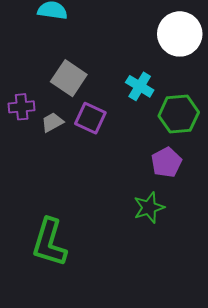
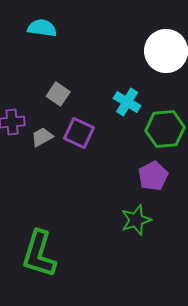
gray square: (69, 78) -> (58, 94), size x0.7

